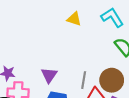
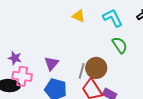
brown circle: (112, 80) -> (96, 68), moved

